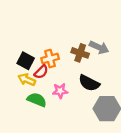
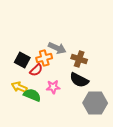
gray arrow: (99, 47) -> (57, 48), moved
brown cross: (80, 53) -> (79, 59), moved
yellow arrow: (27, 80) -> (19, 87), moved

